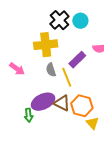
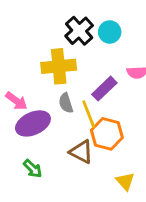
purple ellipse: (43, 102) -> (33, 123), moved
orange hexagon: (82, 106) -> (107, 134), moved
green arrow: (29, 115) -> (33, 169), turned -40

